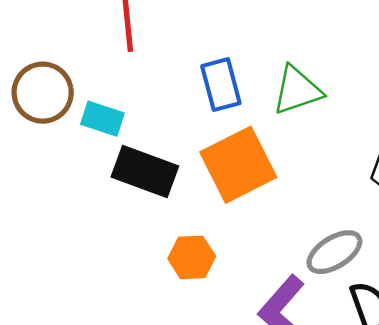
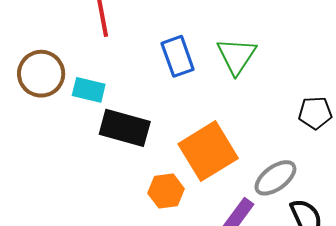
green triangle: (297, 90) -> (237, 56), turned -33
orange square: (238, 165) -> (208, 151), moved

